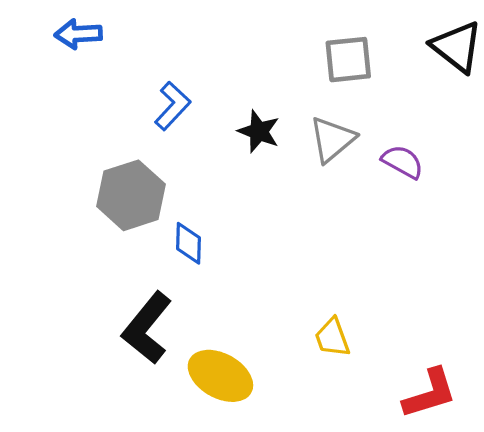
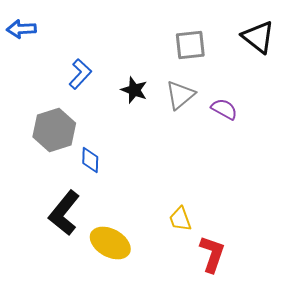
red L-shape: (430, 393) -> (212, 254), moved, turned -54

